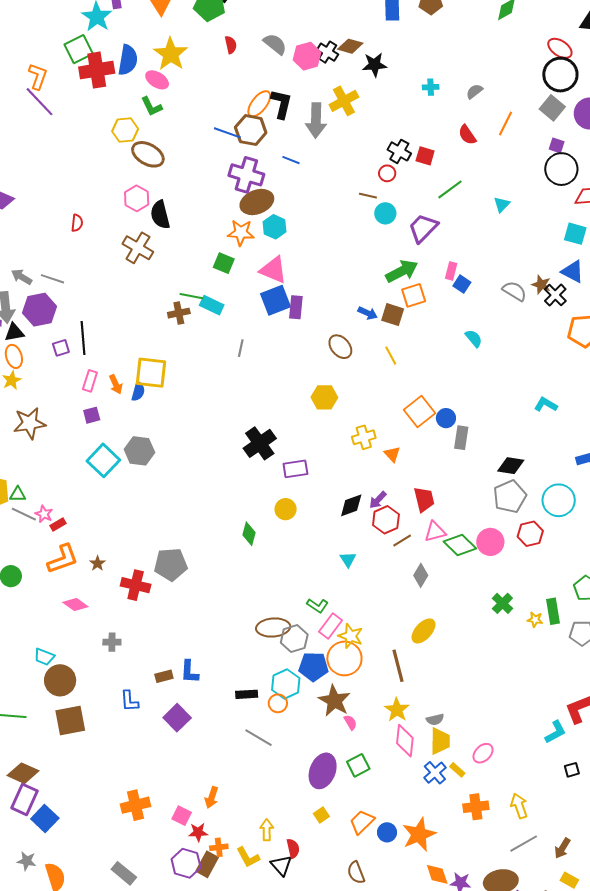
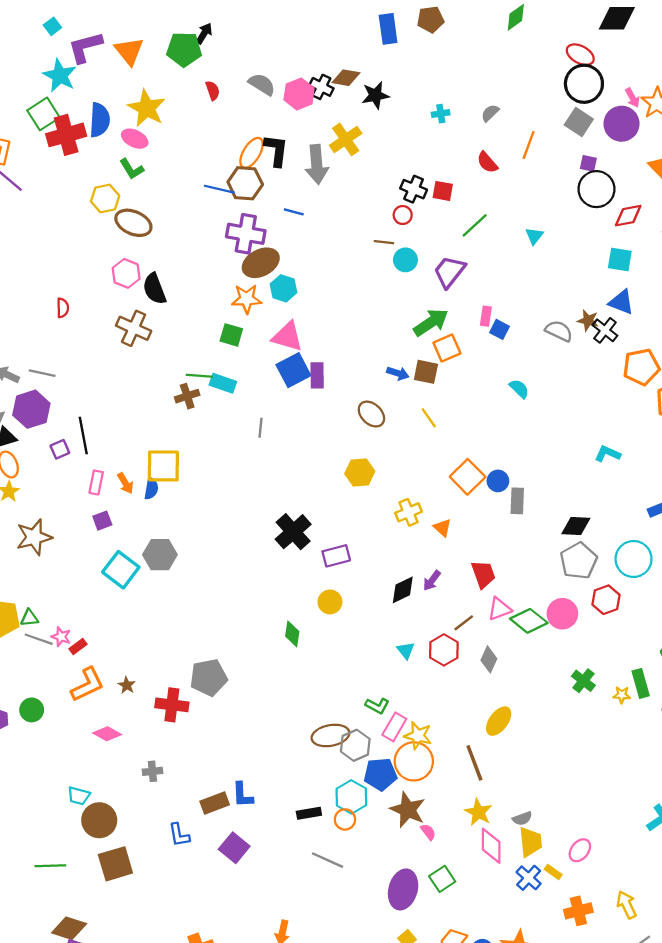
red hexagon: (386, 520) -> (444, 650), moved
brown rectangle: (164, 676) -> (215, 803), size x1.4

